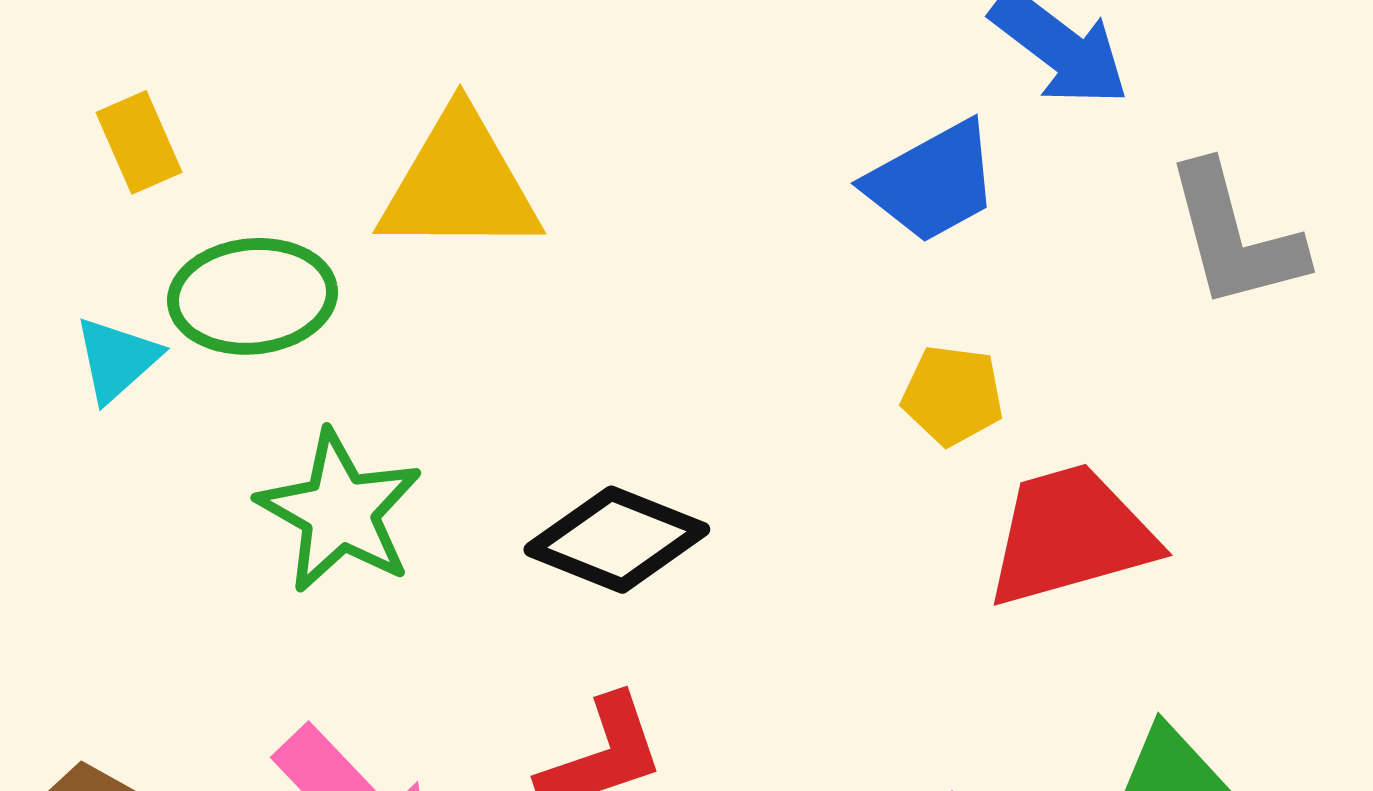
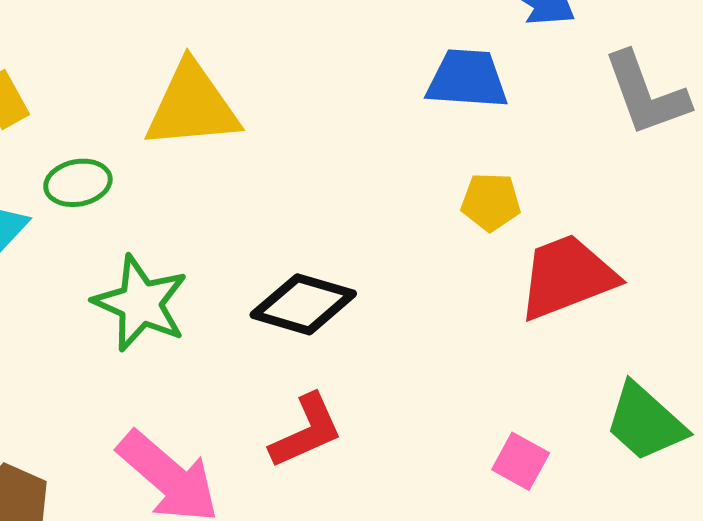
blue trapezoid: (932, 182) -> (467, 79), turned -142
green ellipse: (252, 296) -> (78, 183), size x0.7

